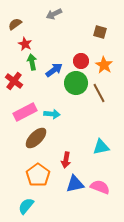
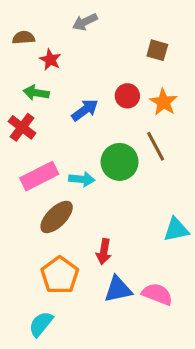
brown semicircle: (15, 24) -> (24, 38), turned 32
red star: (25, 44) -> (50, 60), moved
green arrow: (32, 62) -> (36, 93), moved, turned -70
green circle: (76, 83) -> (120, 162), moved
cyan triangle: (101, 147) -> (176, 230), moved

